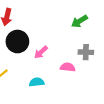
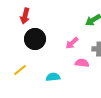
pink arrow: (41, 52) -> (72, 43), moved

